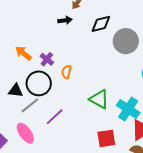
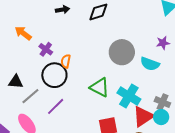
gray circle: (126, 41) -> (122, 52), moved
orange arrow: (23, 53) -> (23, 33), moved
black circle: (39, 83) -> (54, 75), moved

